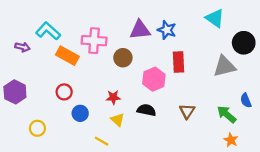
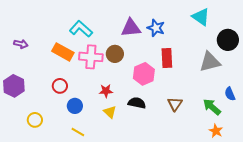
cyan L-shape: (48, 31) -> (81, 29), moved
pink cross: (94, 41) -> (91, 57), moved
yellow line: (102, 141) -> (78, 132), moved

